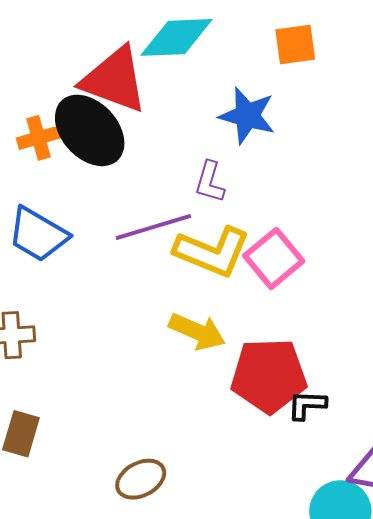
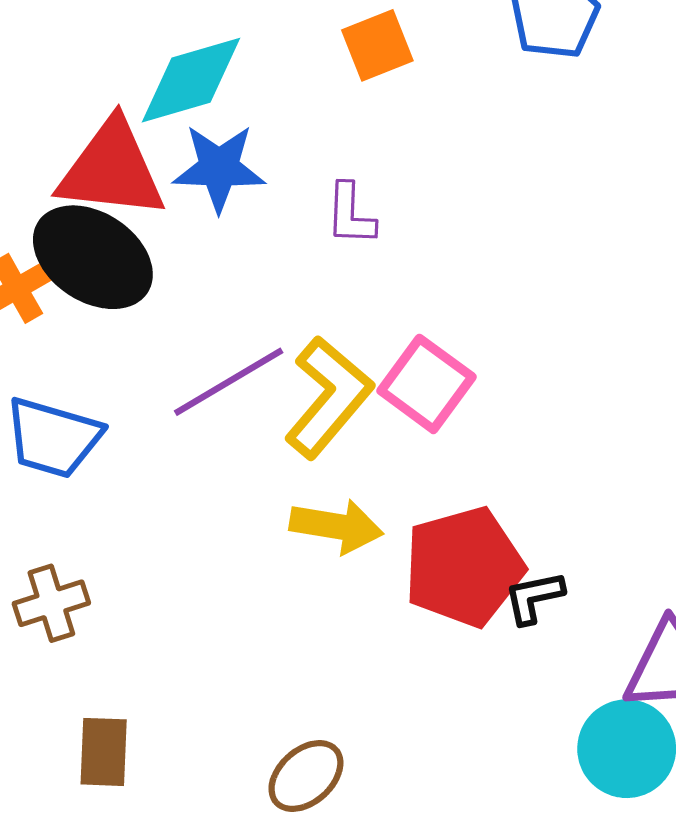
blue star: (247, 116) -> (219, 168), moved
purple L-shape: (210, 182) -> (350, 214), moved
yellow L-shape: (212, 252) -> (329, 397), turned -58

